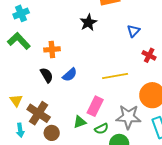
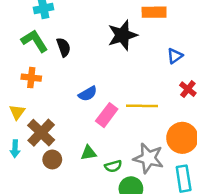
black star: (88, 22) -> (122, 35), size x1.4
orange cross: (52, 49) -> (31, 78), moved
black semicircle: (47, 75) -> (64, 47), moved
pink rectangle: (95, 106) -> (107, 115), moved

